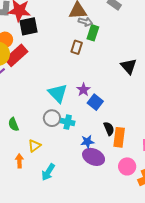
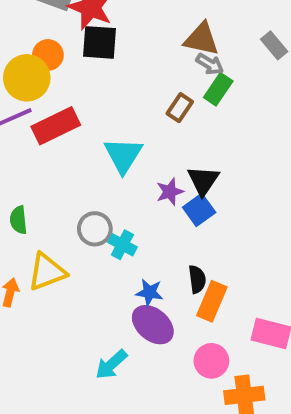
red rectangle: (16, 55) -> (56, 126), moved
black triangle: (129, 66) -> (203, 181), moved
cyan triangle: (58, 93) -> (123, 155), moved
blue square: (95, 102) -> (199, 210), moved
yellow triangle: (35, 146) -> (47, 272), size x1.5
cyan arrow: (48, 172) -> (111, 365), moved

